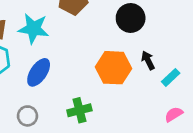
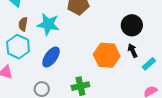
black circle: (131, 18) -> (132, 25), moved

